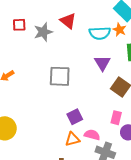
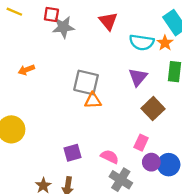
gray star: (43, 32) -> (63, 27), moved
purple square: (75, 117) -> (73, 153), moved
orange triangle: (72, 139) -> (93, 101), moved

